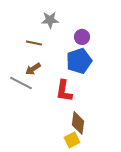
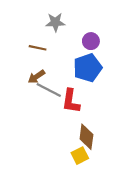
gray line: (21, 83) -> (49, 90), moved

